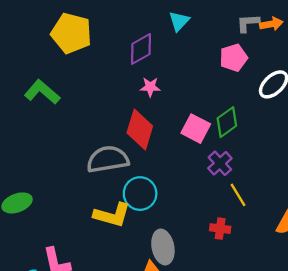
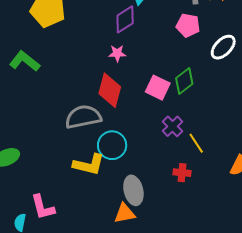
purple diamond: (141, 49) -> (125, 19), moved
pink pentagon: (234, 58) -> (188, 25), turned 30
purple cross: (220, 163) -> (173, 126), moved

